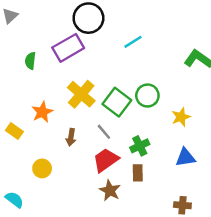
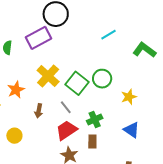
cyan line: (133, 42) -> (109, 35), moved
blue triangle: (185, 157) -> (132, 130), turned 42

